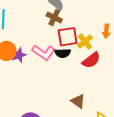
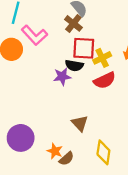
pink L-shape: (44, 52) -> (34, 35), moved
purple star: (19, 55) -> (62, 77), moved

